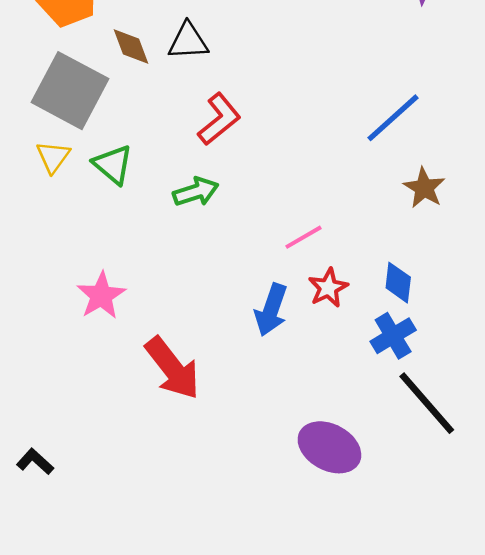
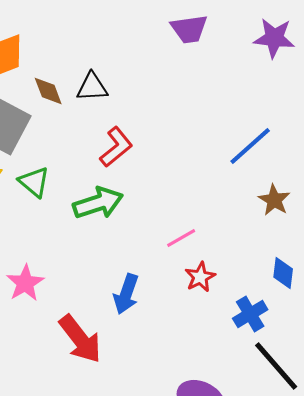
green arrow: (196, 192) -> (98, 203), size x1.4
blue diamond: (398, 283) -> (283, 273), moved
blue arrow: (271, 310) -> (126, 294), moved

